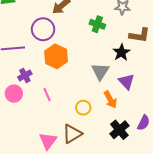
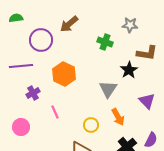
purple circle: (43, 29) -> (41, 40), moved
purple triangle: (126, 82) -> (147, 101), moved
pink circle: (14, 94) -> (21, 127), moved

